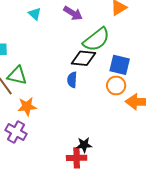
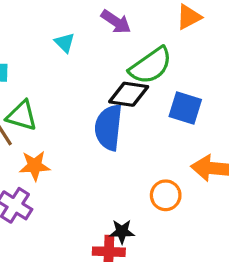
cyan triangle: (35, 14) -> (65, 43), moved
blue semicircle: (72, 80) -> (109, 127), size x1.8
orange circle: (116, 85) -> (166, 195), moved

